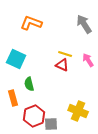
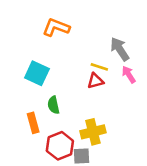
gray arrow: (84, 24) -> (120, 49), moved
red triangle: (62, 65) -> (96, 81), turned -40
yellow cross: (78, 111) -> (93, 132), moved, turned -36

